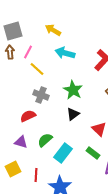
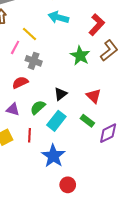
pink line: (28, 52) -> (15, 47), moved
green star: (73, 90) -> (80, 56), moved
black triangle: (73, 114) -> (61, 94), moved
red line: (36, 175) -> (29, 135), moved

